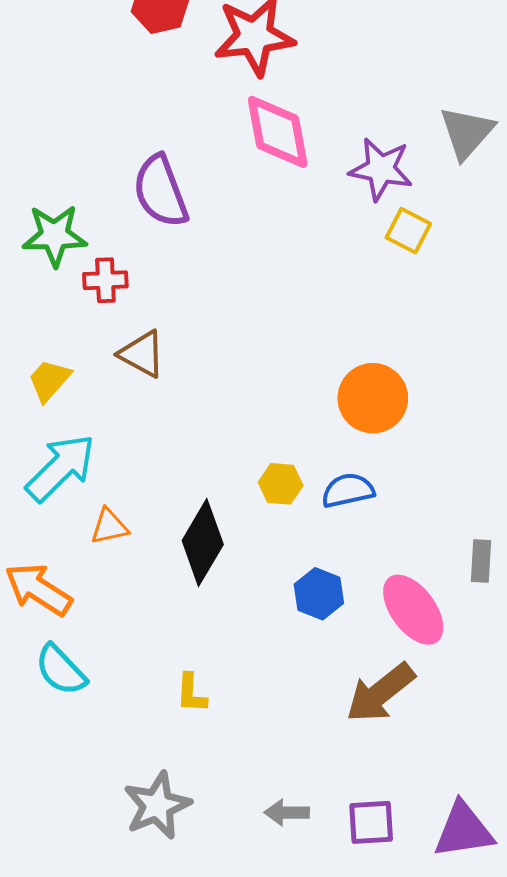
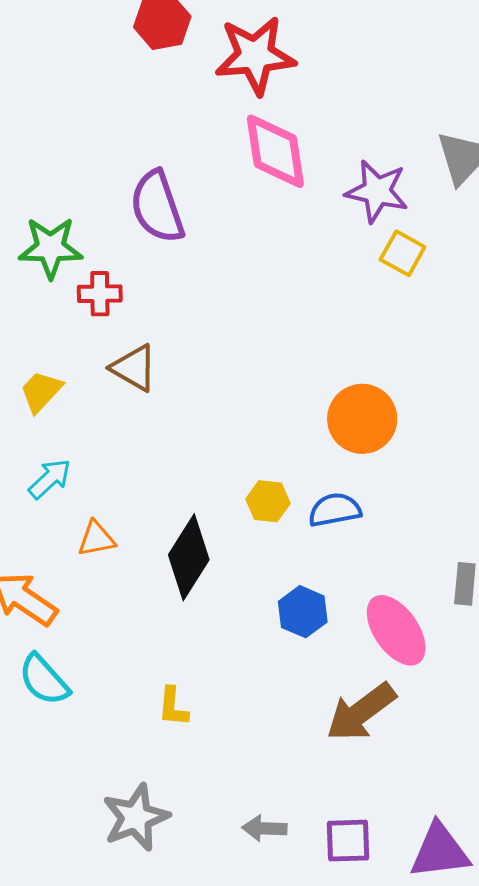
cyan arrow: (61, 468) -> (50, 479), size x0.6

